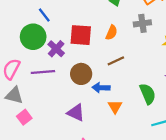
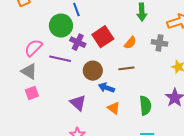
red square: (81, 35) -> (103, 37), turned 35
purple cross: (56, 49) -> (78, 42), turned -35
orange triangle: (115, 107) -> (114, 108), turned -40

